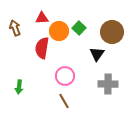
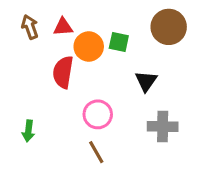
brown arrow: (15, 28) -> (30, 27), moved
green square: (79, 28) -> (119, 42), turned -32
brown circle: (112, 32) -> (169, 27), moved

